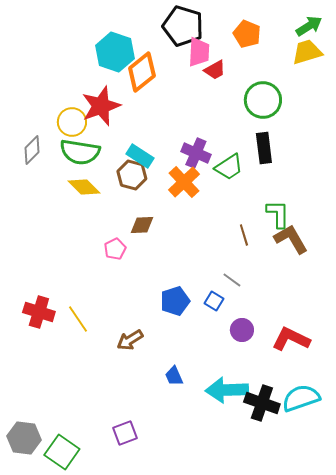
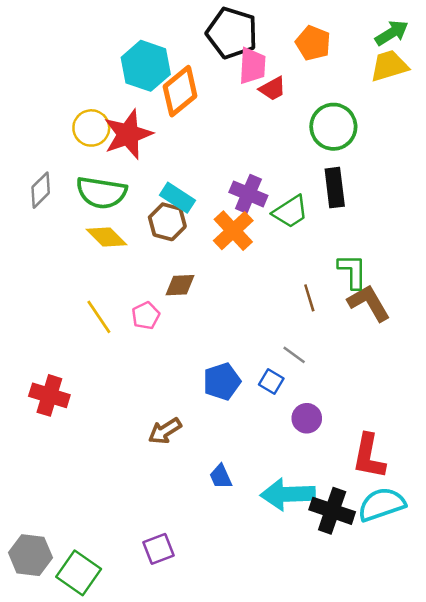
yellow circle: (72, 122) -> (91, 128), moved
yellow line: (78, 319) -> (99, 317), moved
red L-shape: (291, 339) -> (369, 456), moved, turned -105

